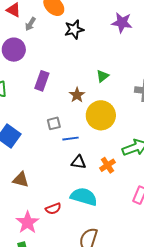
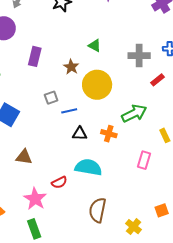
green triangle: (103, 76) -> (95, 45), turned -48
orange cross: (107, 165) -> (109, 134), turned -35

